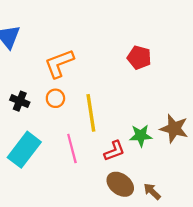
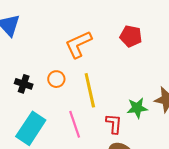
orange L-shape: (59, 63) -> (78, 44), moved
red L-shape: (114, 151) -> (114, 124), turned -60

